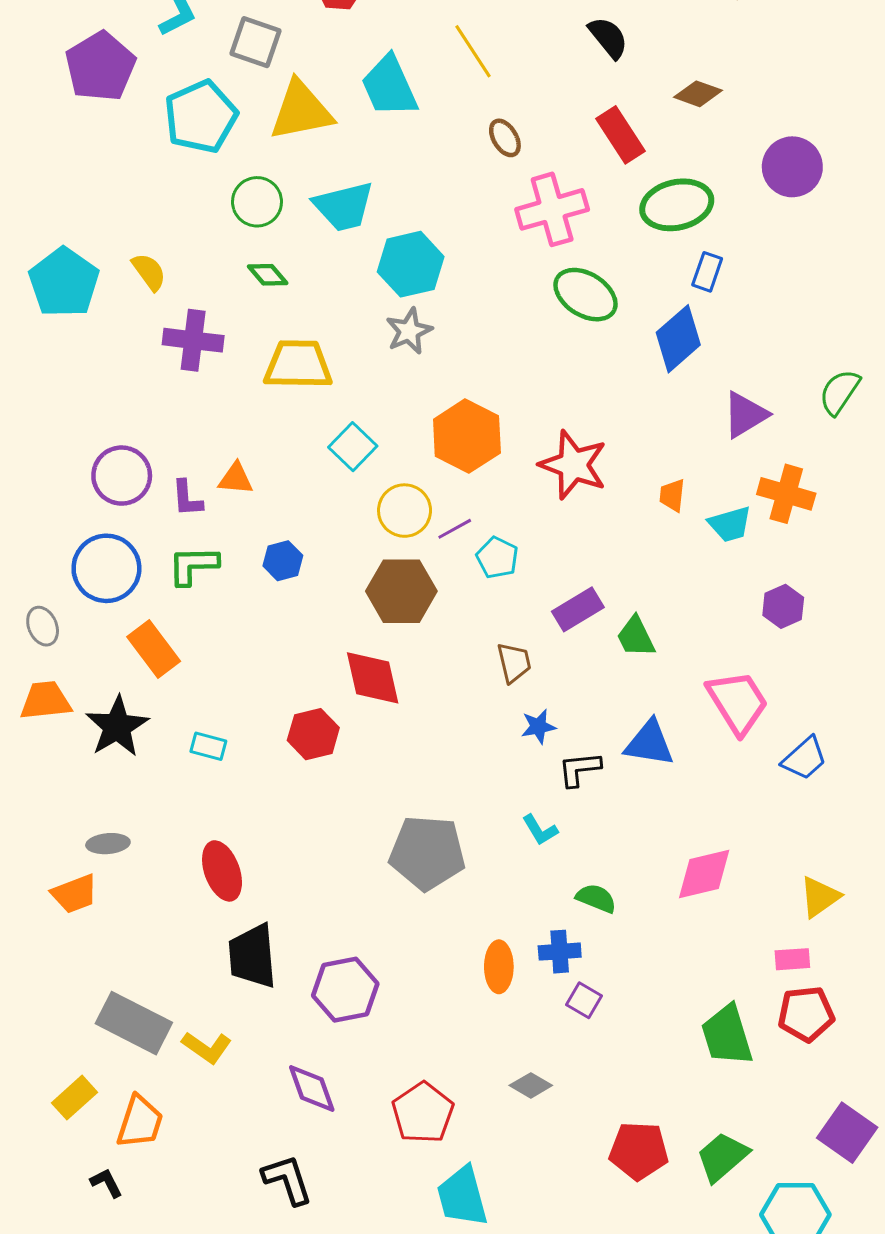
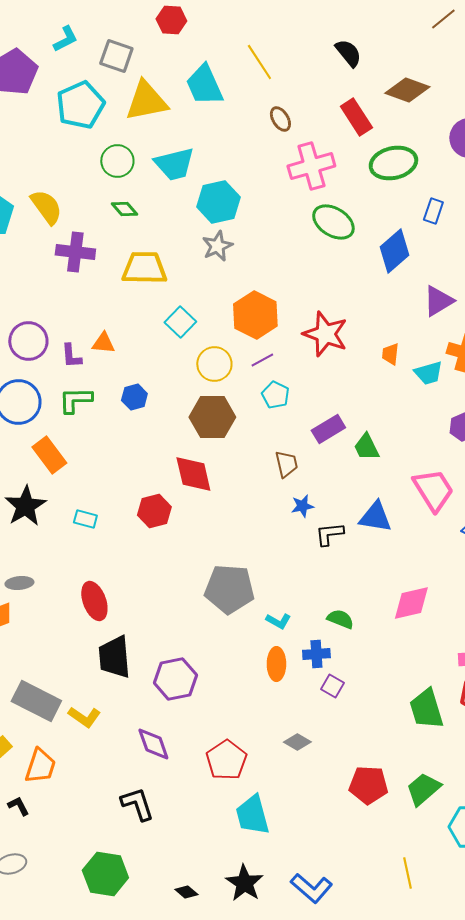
brown diamond: (698, 94) -> (407, 90), size x1.4
yellow semicircle: (149, 272) -> (46, 207), size x1.4
blue rectangle: (707, 272) -> (433, 211), moved
purple line: (455, 529) -> (262, 360), moved
cyan L-shape: (540, 830) -> (278, 621), moved, turned -30

